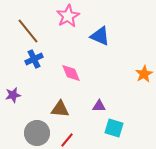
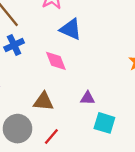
blue triangle: (100, 36) -> (71, 29), moved

